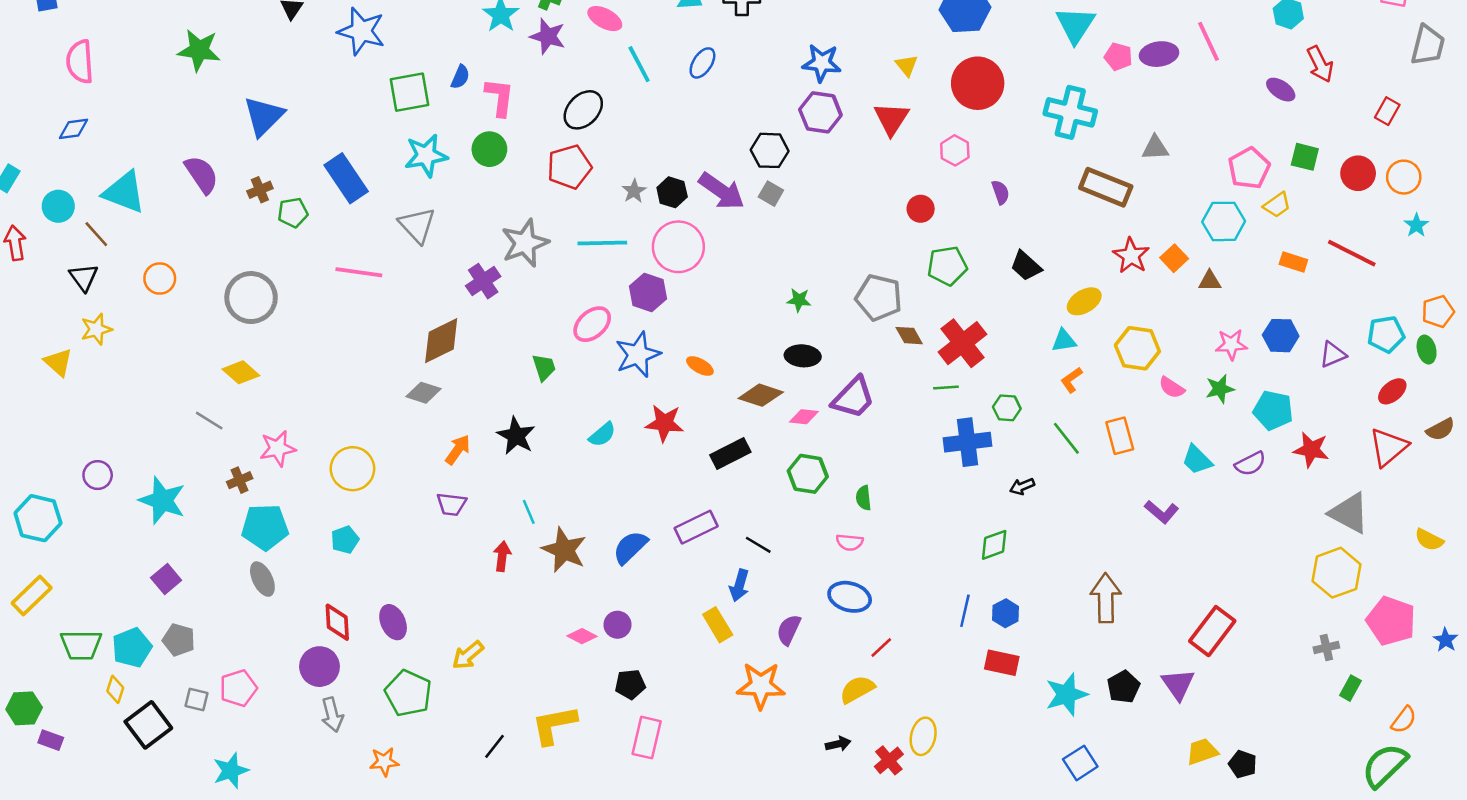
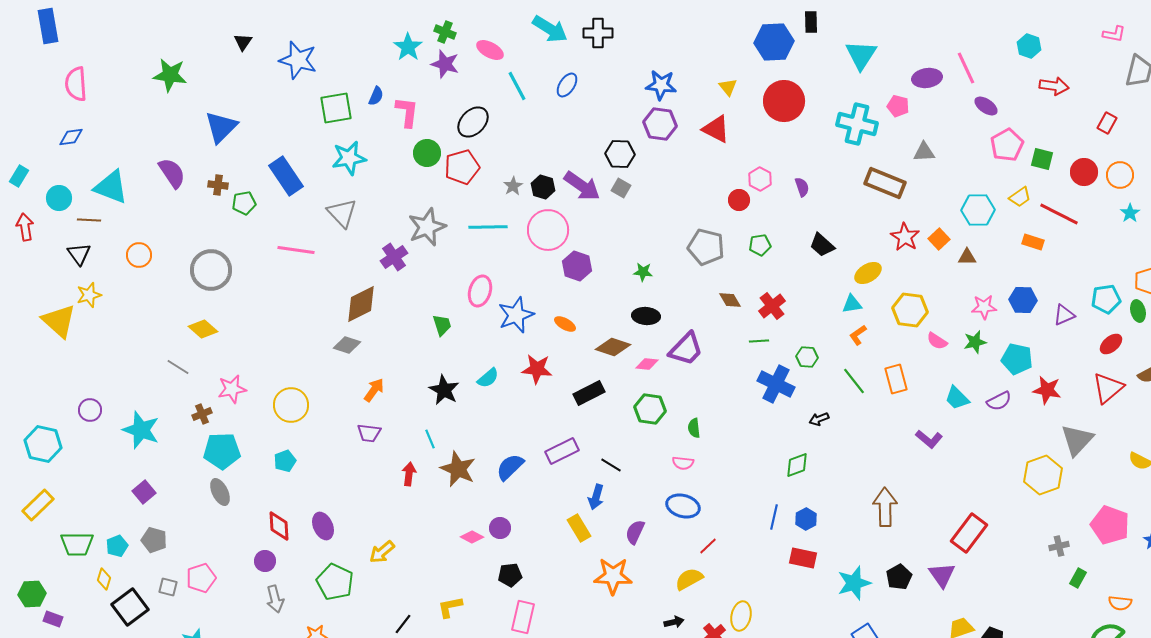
pink pentagon: (1118, 57) -> (898, 106), moved
red arrow: (1320, 64) -> (1054, 86), turned -56
purple ellipse: (1281, 90) -> (986, 106), moved
red triangle: (891, 119) -> (716, 129), turned -36
green circle: (489, 149) -> (427, 153), moved
pink hexagon: (955, 150) -> (760, 179), moved
pink pentagon: (1249, 168) -> (1007, 145), moved
brown cross: (260, 190) -> (218, 185), turned 30
brown line: (96, 234) -> (89, 220), turned -45
red line: (1352, 253) -> (1059, 214), moved
green pentagon: (947, 266) -> (760, 245), size x0.7
purple hexagon: (648, 292) -> (577, 266), moved
gray pentagon: (879, 298) -> (706, 247), moved
pink ellipse: (592, 324) -> (480, 291), turned -32
red cross: (962, 343) -> (772, 306), size x0.7
yellow triangle: (58, 362) -> (59, 321), size x1.5
black star: (516, 436) -> (444, 390), moved
blue cross: (968, 442) -> (776, 384), turned 33
gray triangle: (1349, 513) -> (1077, 440), turned 45
yellow hexagon: (1337, 573) -> (1043, 475), moved
cyan pentagon: (132, 648) -> (117, 546), size x0.7
purple circle: (320, 667) -> (265, 561), size x0.7
orange semicircle: (1404, 720) -> (1120, 603), turned 60
yellow L-shape: (554, 725) -> (450, 607), size x0.7

